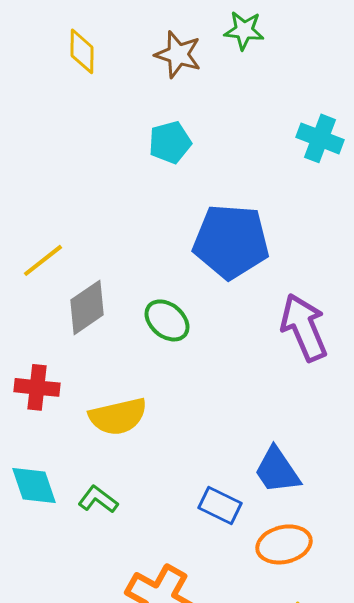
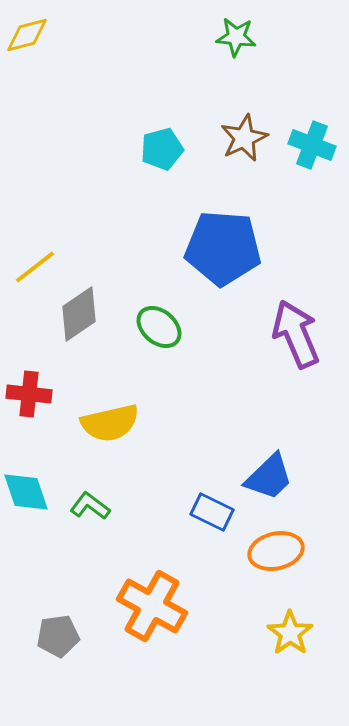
yellow diamond: (82, 51) -> (27, 35), moved, turned 75
brown star: (178, 54) -> (244, 138), moved, turned 30
blue trapezoid: (277, 470) -> (269, 477), turned -100

